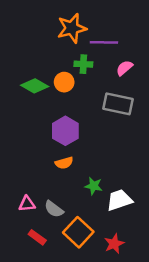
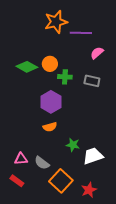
green cross: (83, 64) -> (65, 77), moved
gray rectangle: (118, 104) -> (92, 81), size x0.7
red rectangle: (37, 237) -> (17, 181), moved

